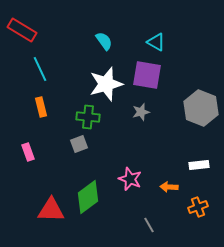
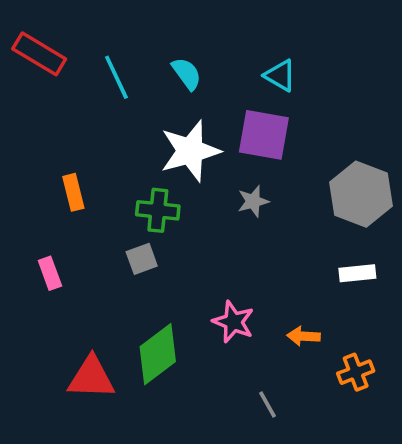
cyan line: (40, 69) -> (116, 77), moved
white rectangle: (199, 165) -> (357, 273), moved

